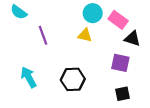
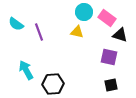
cyan semicircle: (19, 12) -> (16, 24), moved
black hexagon: (73, 79) -> (53, 84), moved

